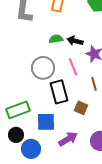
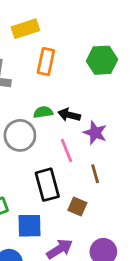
gray circle: (43, 68) -> (20, 135), moved

